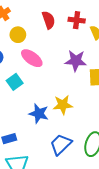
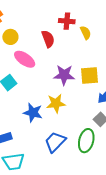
red semicircle: (49, 20) -> (48, 39), moved
purple star: (76, 61) -> (64, 75), moved

